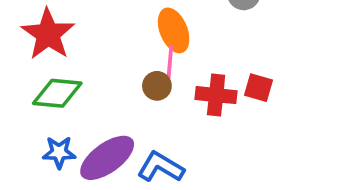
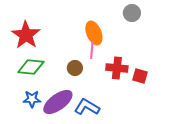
brown circle: (157, 86) -> (75, 68), moved
red square: (259, 88) -> (140, 76), moved

